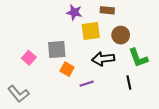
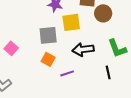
brown circle: (121, 35) -> (103, 13), moved
gray square: (57, 50) -> (48, 35), moved

